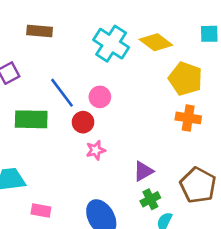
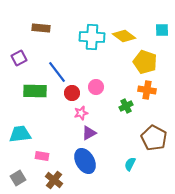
cyan cross: (111, 44) -> (92, 37), turned -30
pink circle: (100, 97) -> (96, 87), moved
purple triangle: (143, 171) -> (89, 133), moved
green cross: (150, 199) -> (126, 106), moved

